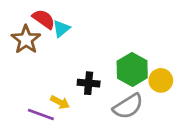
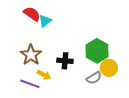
brown star: (26, 40) -> (31, 55), moved
yellow circle: (161, 80) -> (109, 68), moved
gray semicircle: (128, 106) -> (94, 78), size x0.7

